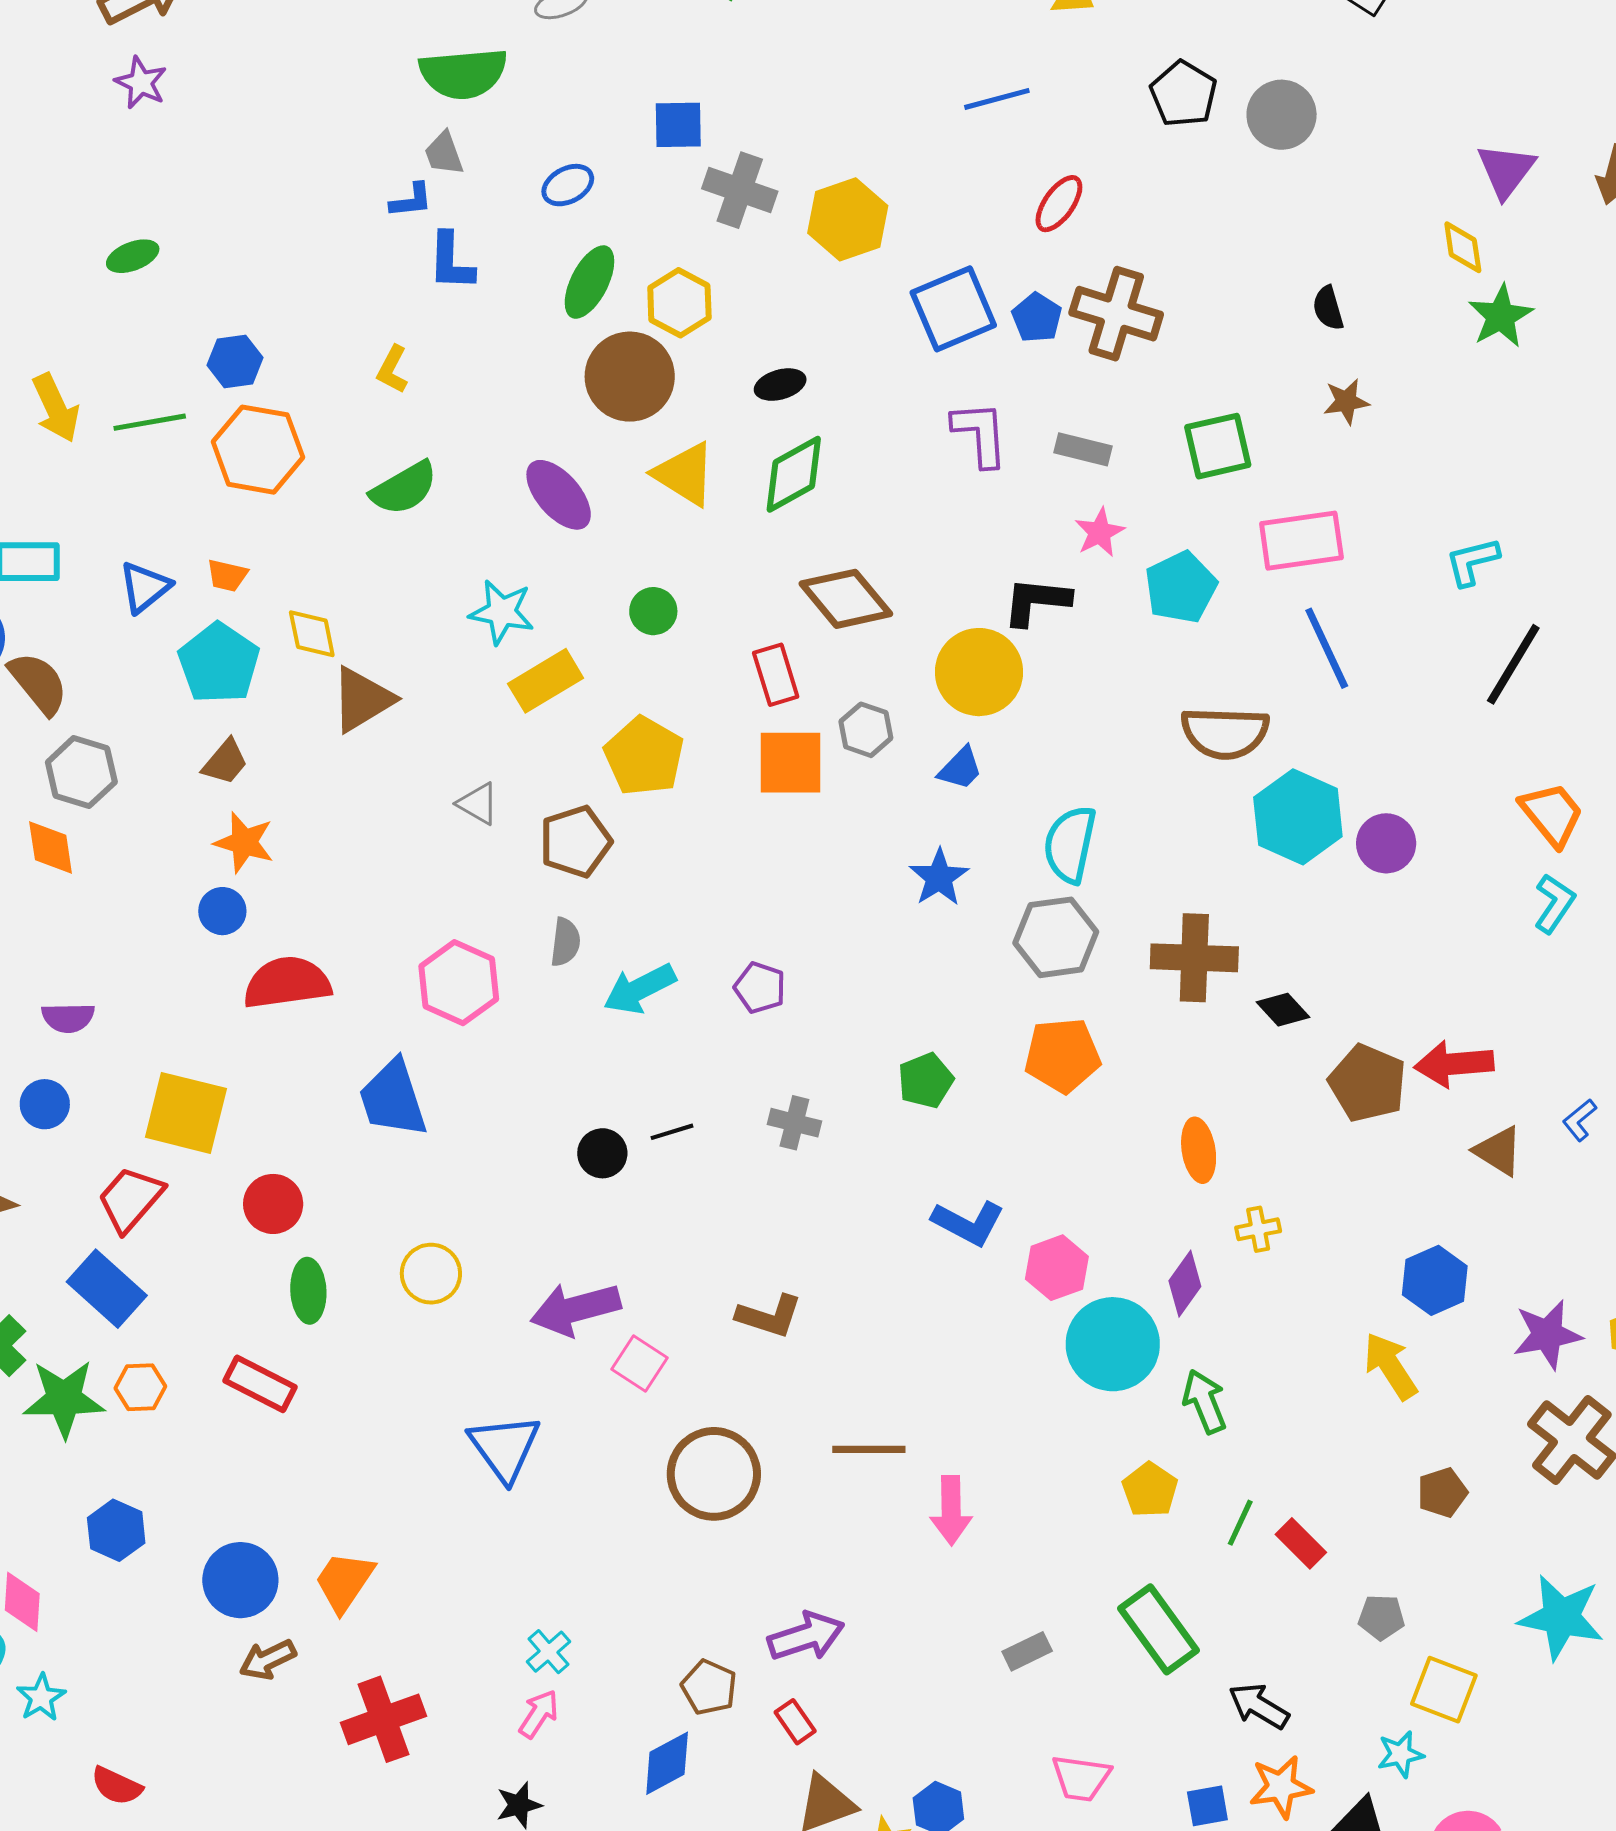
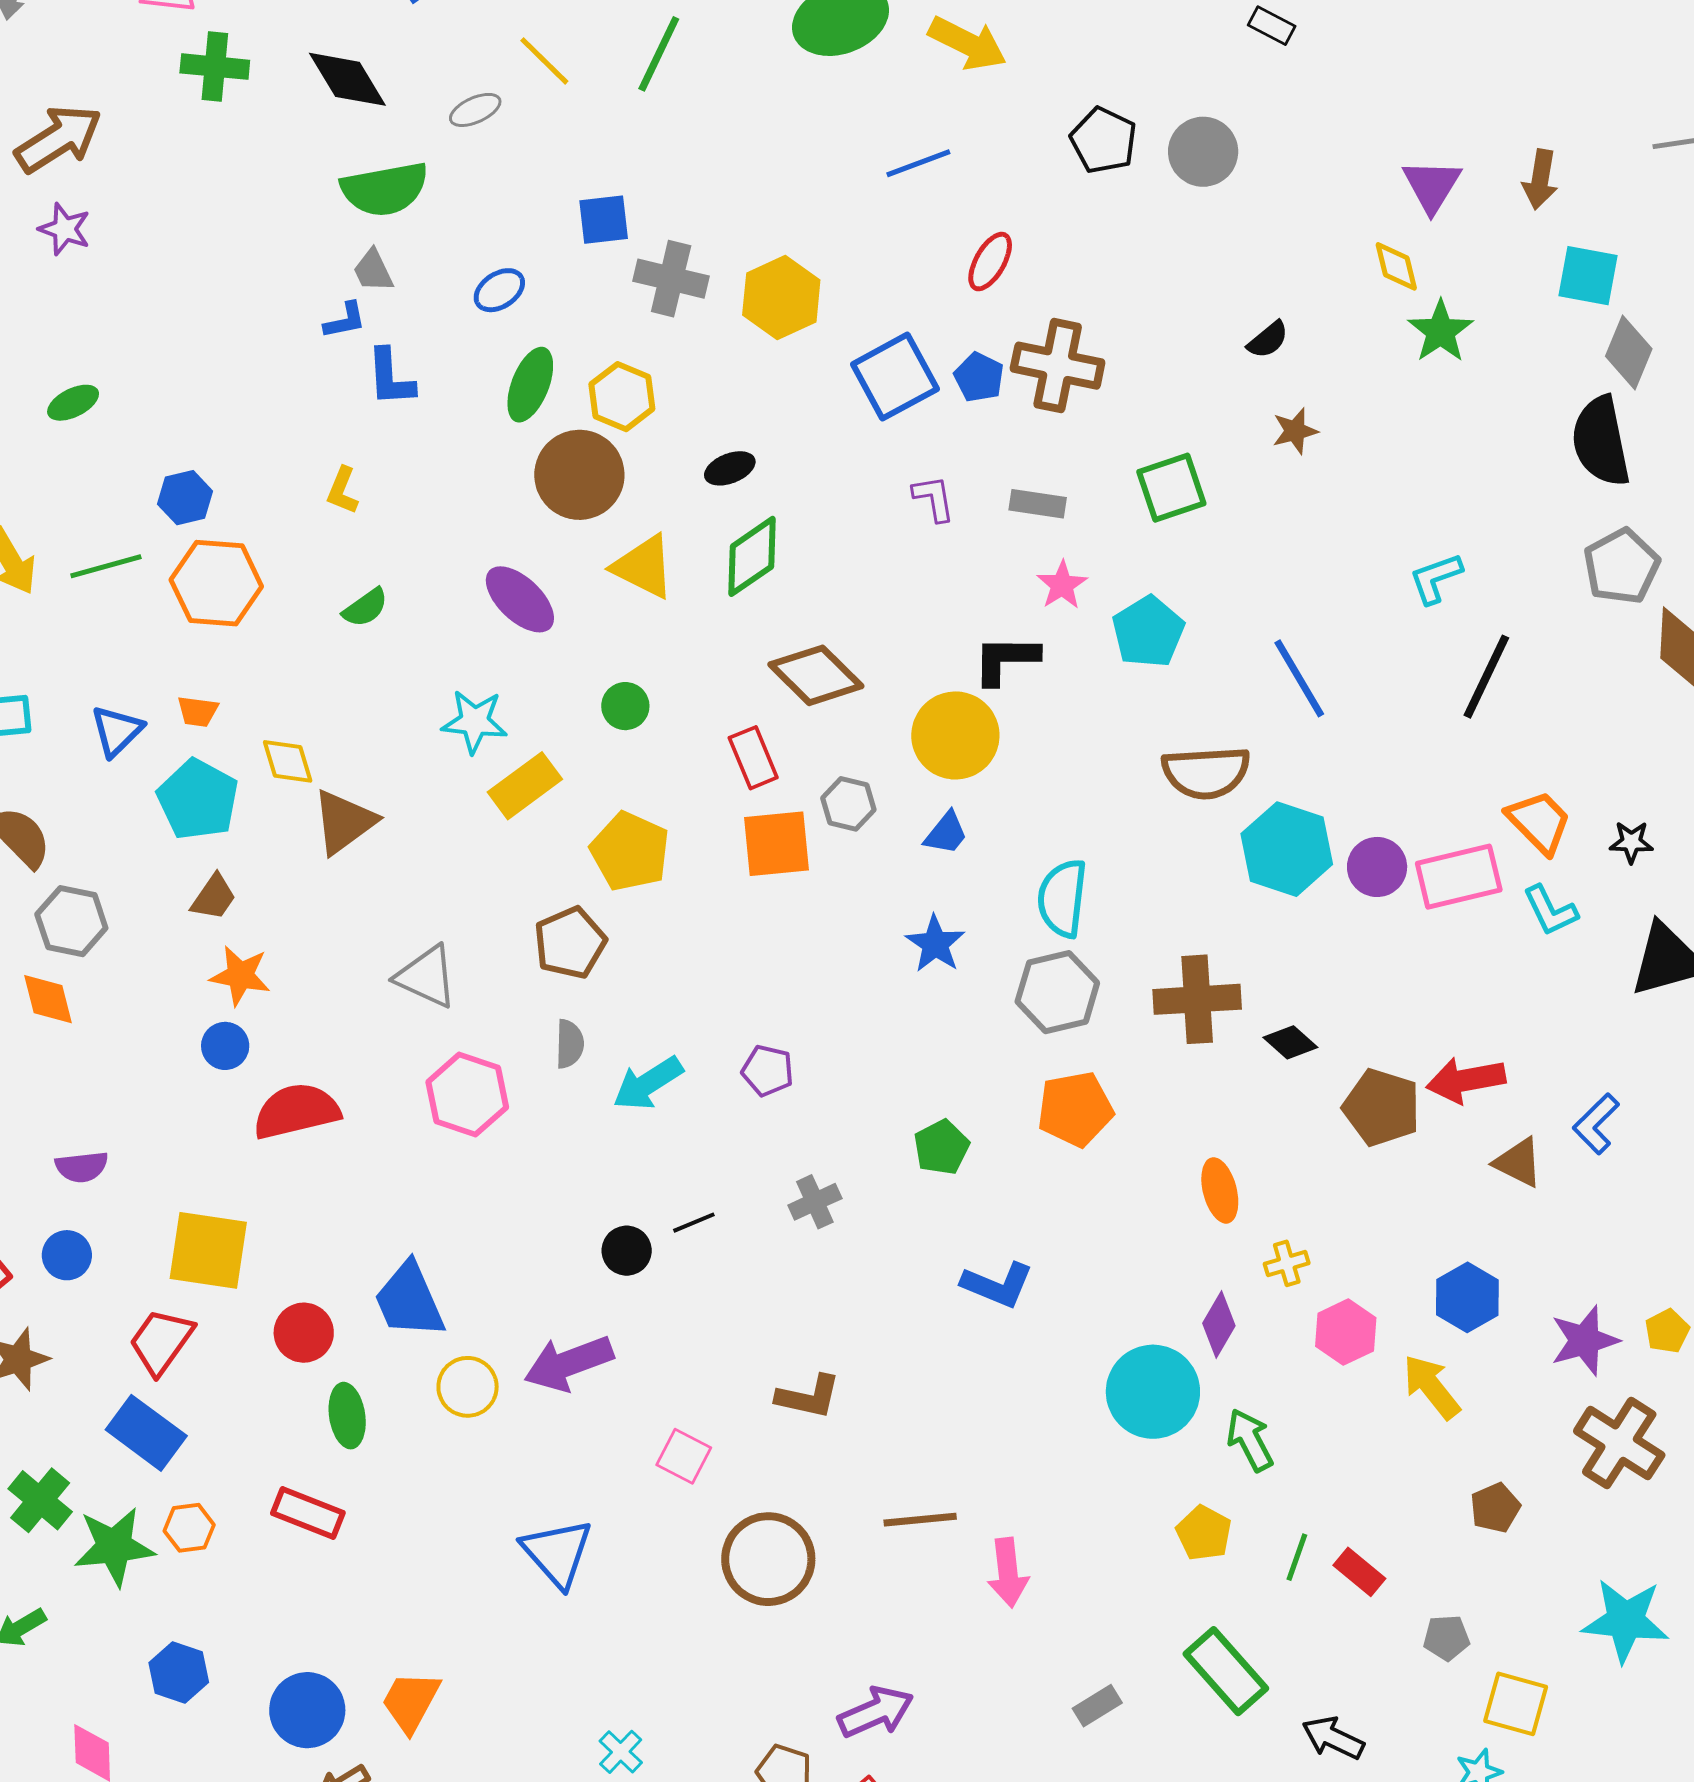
black semicircle: (1328, 308) -> (1268, 340), turned -108
purple L-shape: (980, 434) -> (934, 498), size x0.7
green semicircle: (404, 488) -> (365, 608), size x0.7
pink rectangle: (1301, 541) -> (1459, 877), moved
gray triangle: (478, 804) -> (426, 977), moved, size x1.5
cyan L-shape: (1554, 903) -> (1550, 911), turned 126
blue trapezoid: (393, 1099) -> (409, 1300), moved
blue L-shape: (1580, 1120) -> (1596, 1124), size x1.4
gray cross: (794, 1123) -> (815, 1202), turned -33
pink hexagon: (1057, 1268) -> (1346, 1332), moved
purple arrow: (575, 1309) -> (569, 1363), moved

